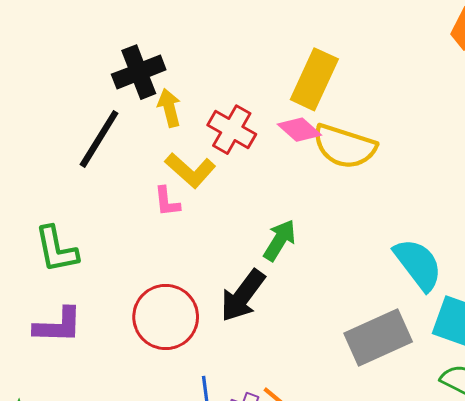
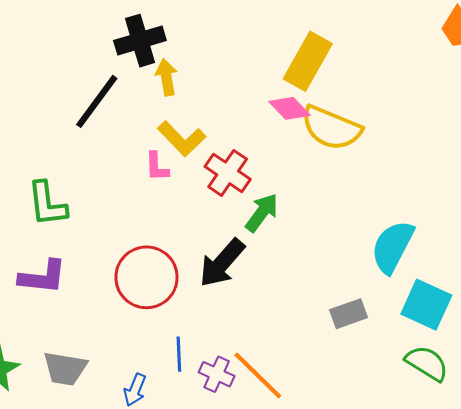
red cross: (232, 130) -> (228, 173), moved
cyan semicircle: (418, 264) -> (392, 247), turned -120
gray rectangle: (378, 337) -> (349, 314), size x0.6

